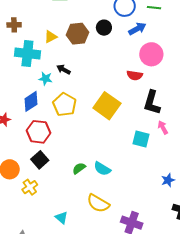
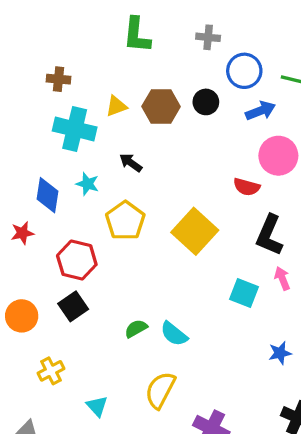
cyan star: (45, 79) -> (87, 184), moved
blue diamond: (31, 101) -> (48, 195), moved, turned -55
blue star: (168, 180) -> (280, 353), moved
yellow cross: (30, 187) -> (51, 371), moved
yellow semicircle: (98, 203) -> (160, 390), turned 80

